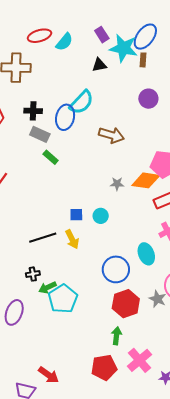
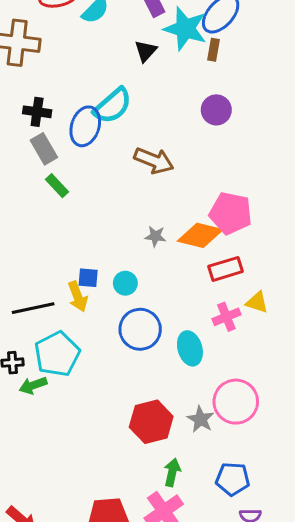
black triangle: (99, 65) -> (146, 51), turned -42
gray rectangle: (40, 134) -> (44, 149), turned 30
yellow arrow: (72, 239) -> (78, 296), moved
blue circle: (116, 269) -> (140, 329), moved
cyan pentagon: (63, 299) -> (57, 354), moved
green arrow: (117, 336) -> (172, 472), moved

